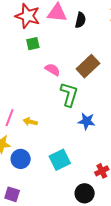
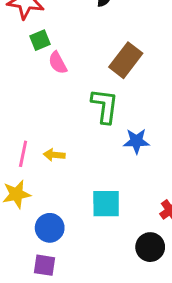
pink semicircle: (52, 70) -> (58, 63), moved, turned -140
blue circle: (21, 159) -> (50, 228), moved
cyan square: (60, 160) -> (106, 204), turned 35

